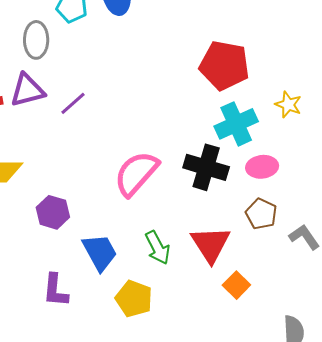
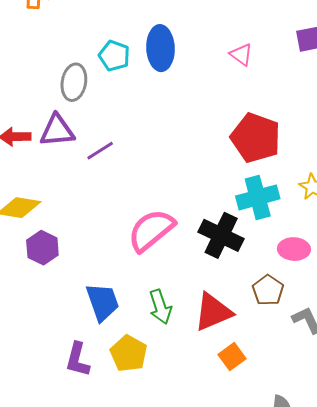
pink ellipse: (262, 167) -> (294, 249), moved
purple hexagon: (53, 212) -> (42, 248), moved
red triangle: (211, 244) -> (213, 312), turned 30
purple L-shape: (55, 290) -> (78, 360), moved

